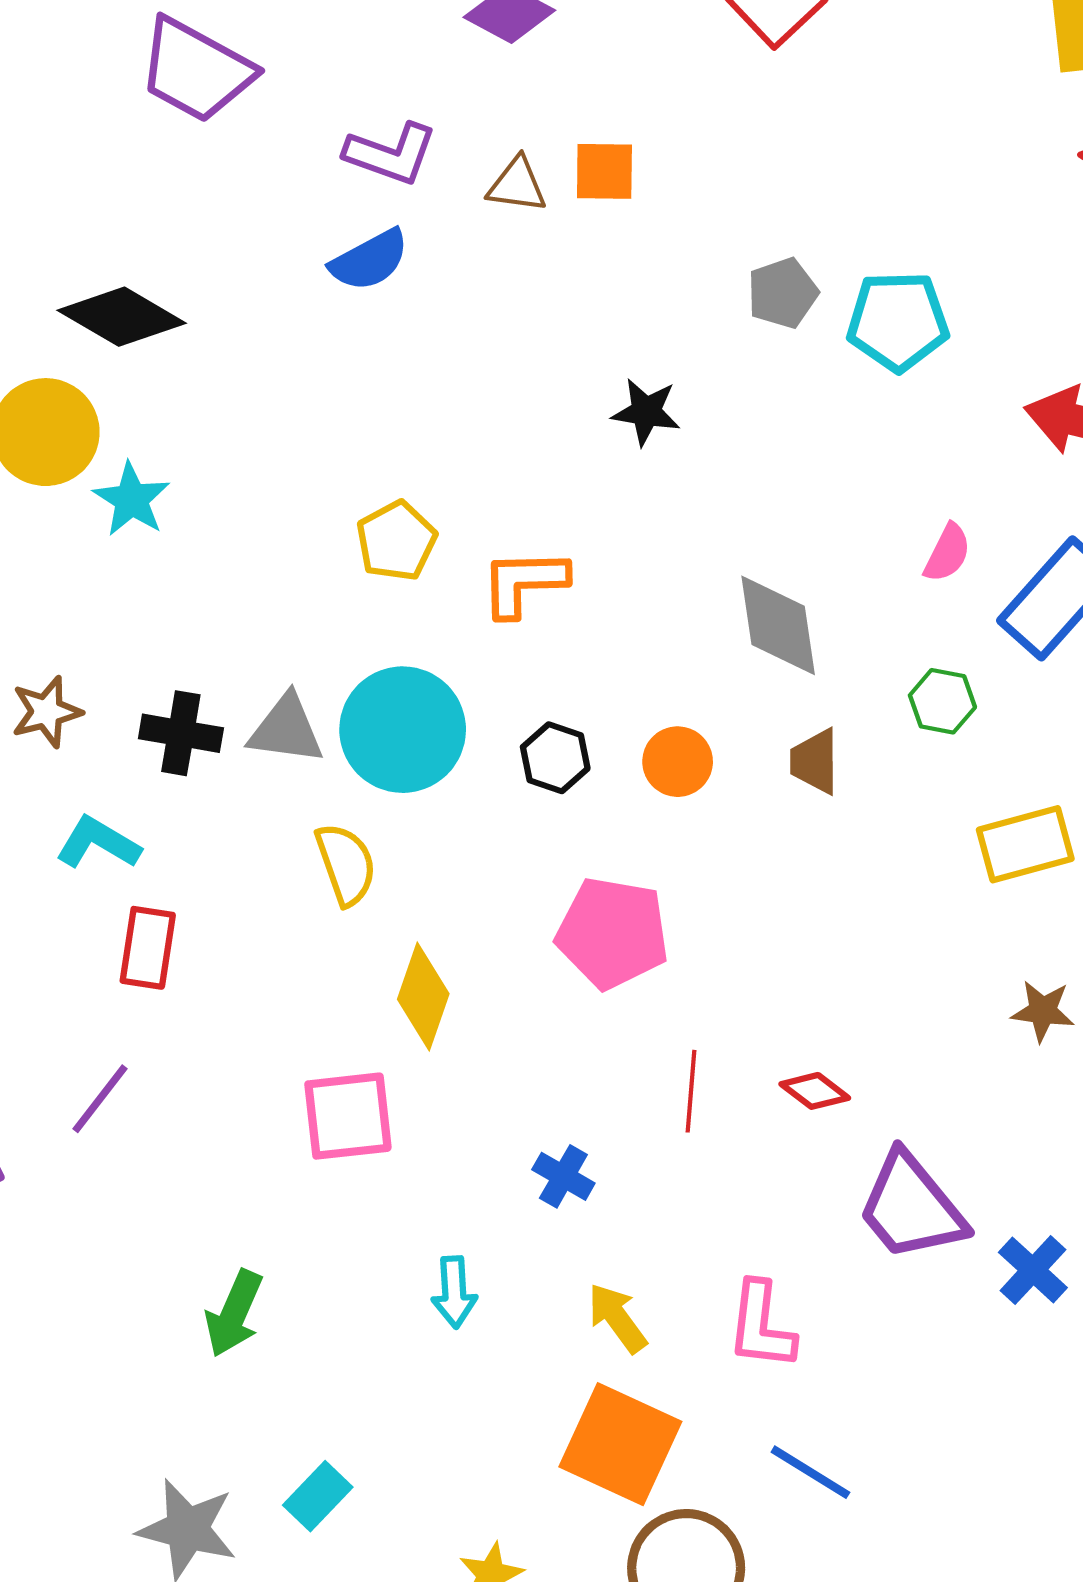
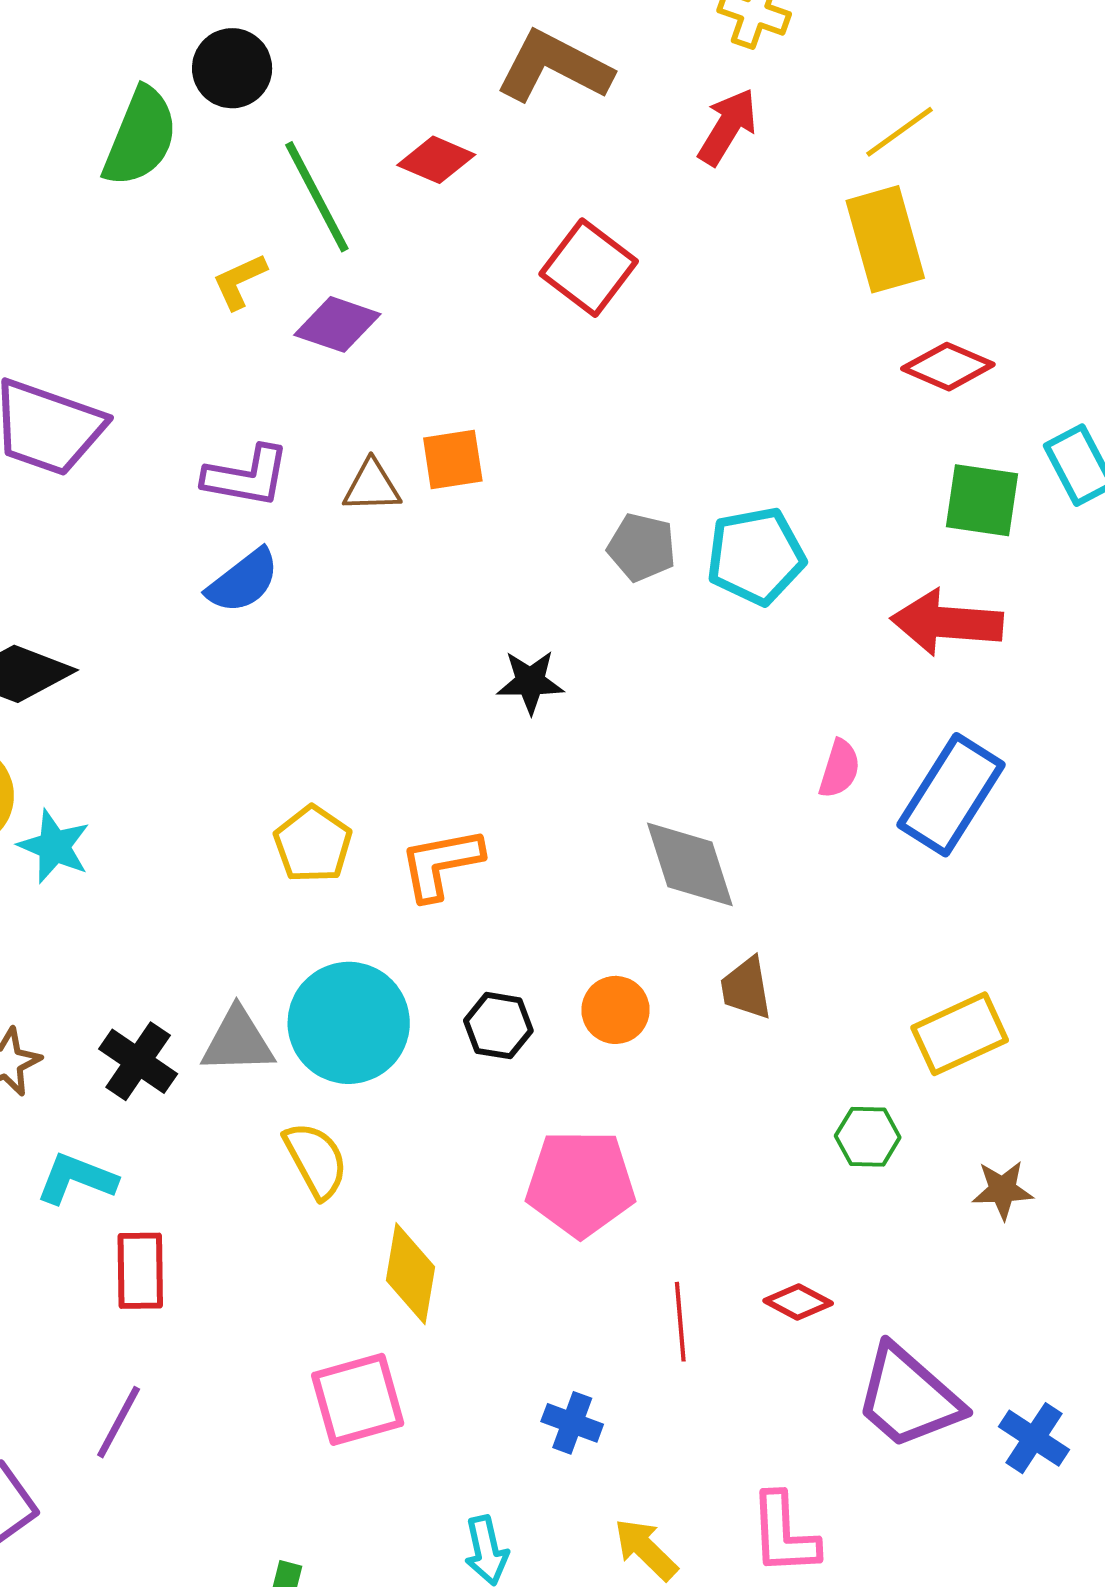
gray pentagon: (783, 293) -> (642, 547), turned -30
green hexagon: (942, 701) -> (868, 1137), moved
black cross: (181, 733) -> (138, 1061), turned 34

